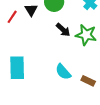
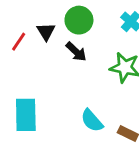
black arrow: (63, 30) -> (76, 52), moved

